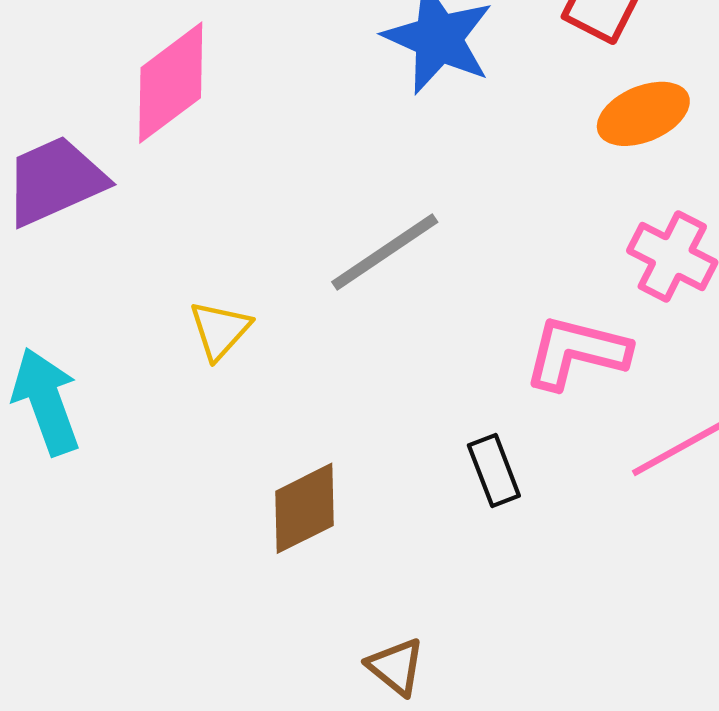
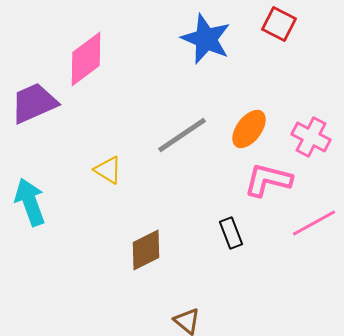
orange ellipse: (643, 114) -> (249, 129), moved, turned -30
yellow triangle: (220, 330) -> (108, 170), turned -40

